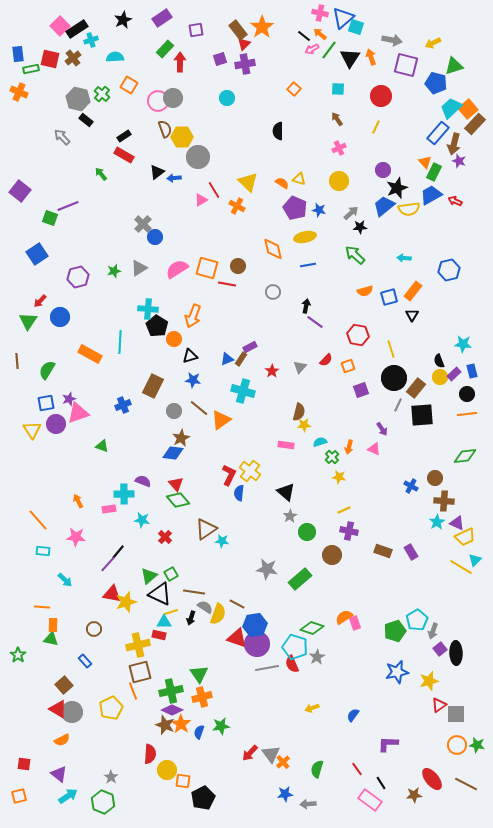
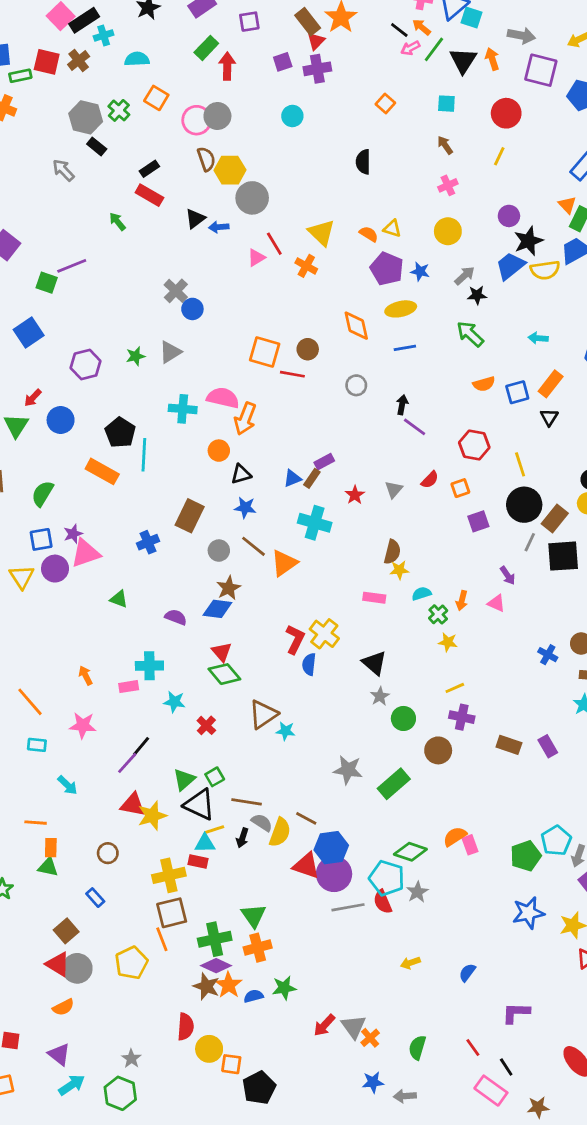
pink semicircle: (177, 269) -> (223, 398), moved, turned 45
black pentagon: (157, 326) -> (120, 433), moved
purple semicircle: (143, 481) -> (176, 617), moved
blue semicircle: (199, 732) -> (254, 996), turned 56
brown star: (414, 795) -> (538, 1107), moved

